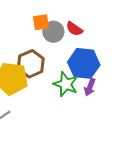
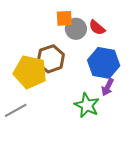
green star: (66, 84) -> (87, 105), moved

